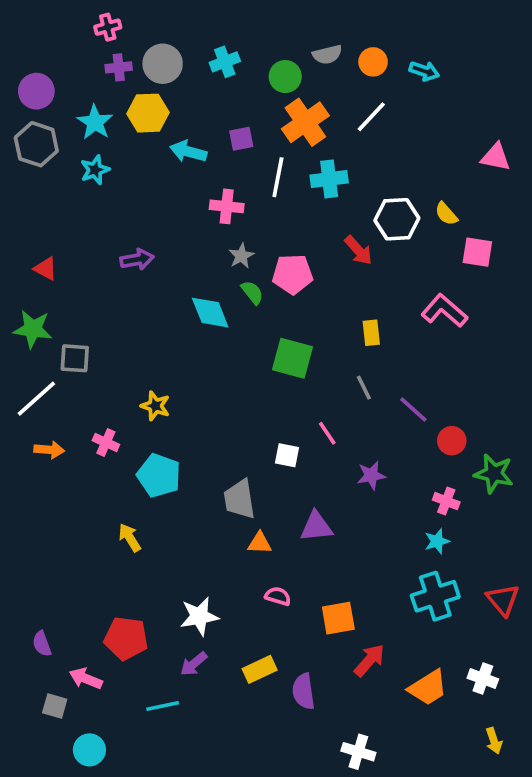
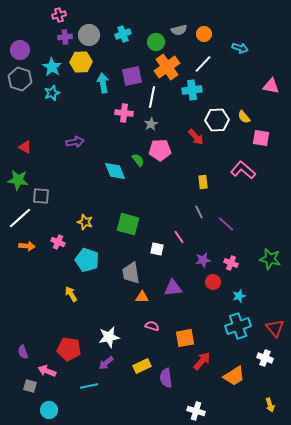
cyan arrow: (424, 71) -> (240, 48), moved
purple square: (241, 139) -> (132, 76), size x1.5
cyan arrow: (188, 152) -> (103, 83), turned 66
cyan cross: (329, 179) -> (192, 90), moved
gray star: (241, 256) -> (151, 124), moved
green square: (293, 358) -> (128, 224), moved
red circle: (452, 441) -> (213, 282), moved
pink cross: (446, 501) -> (231, 263), moved
white cross: (483, 679) -> (265, 358), moved

